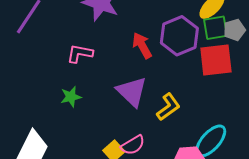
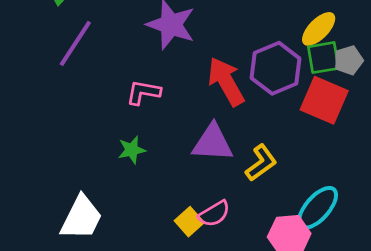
red arrow: (142, 46) -> (226, 81), size x1.4
red square: (216, 60) -> (324, 100), turned 30
purple triangle: (132, 92) -> (213, 143), turned -40

